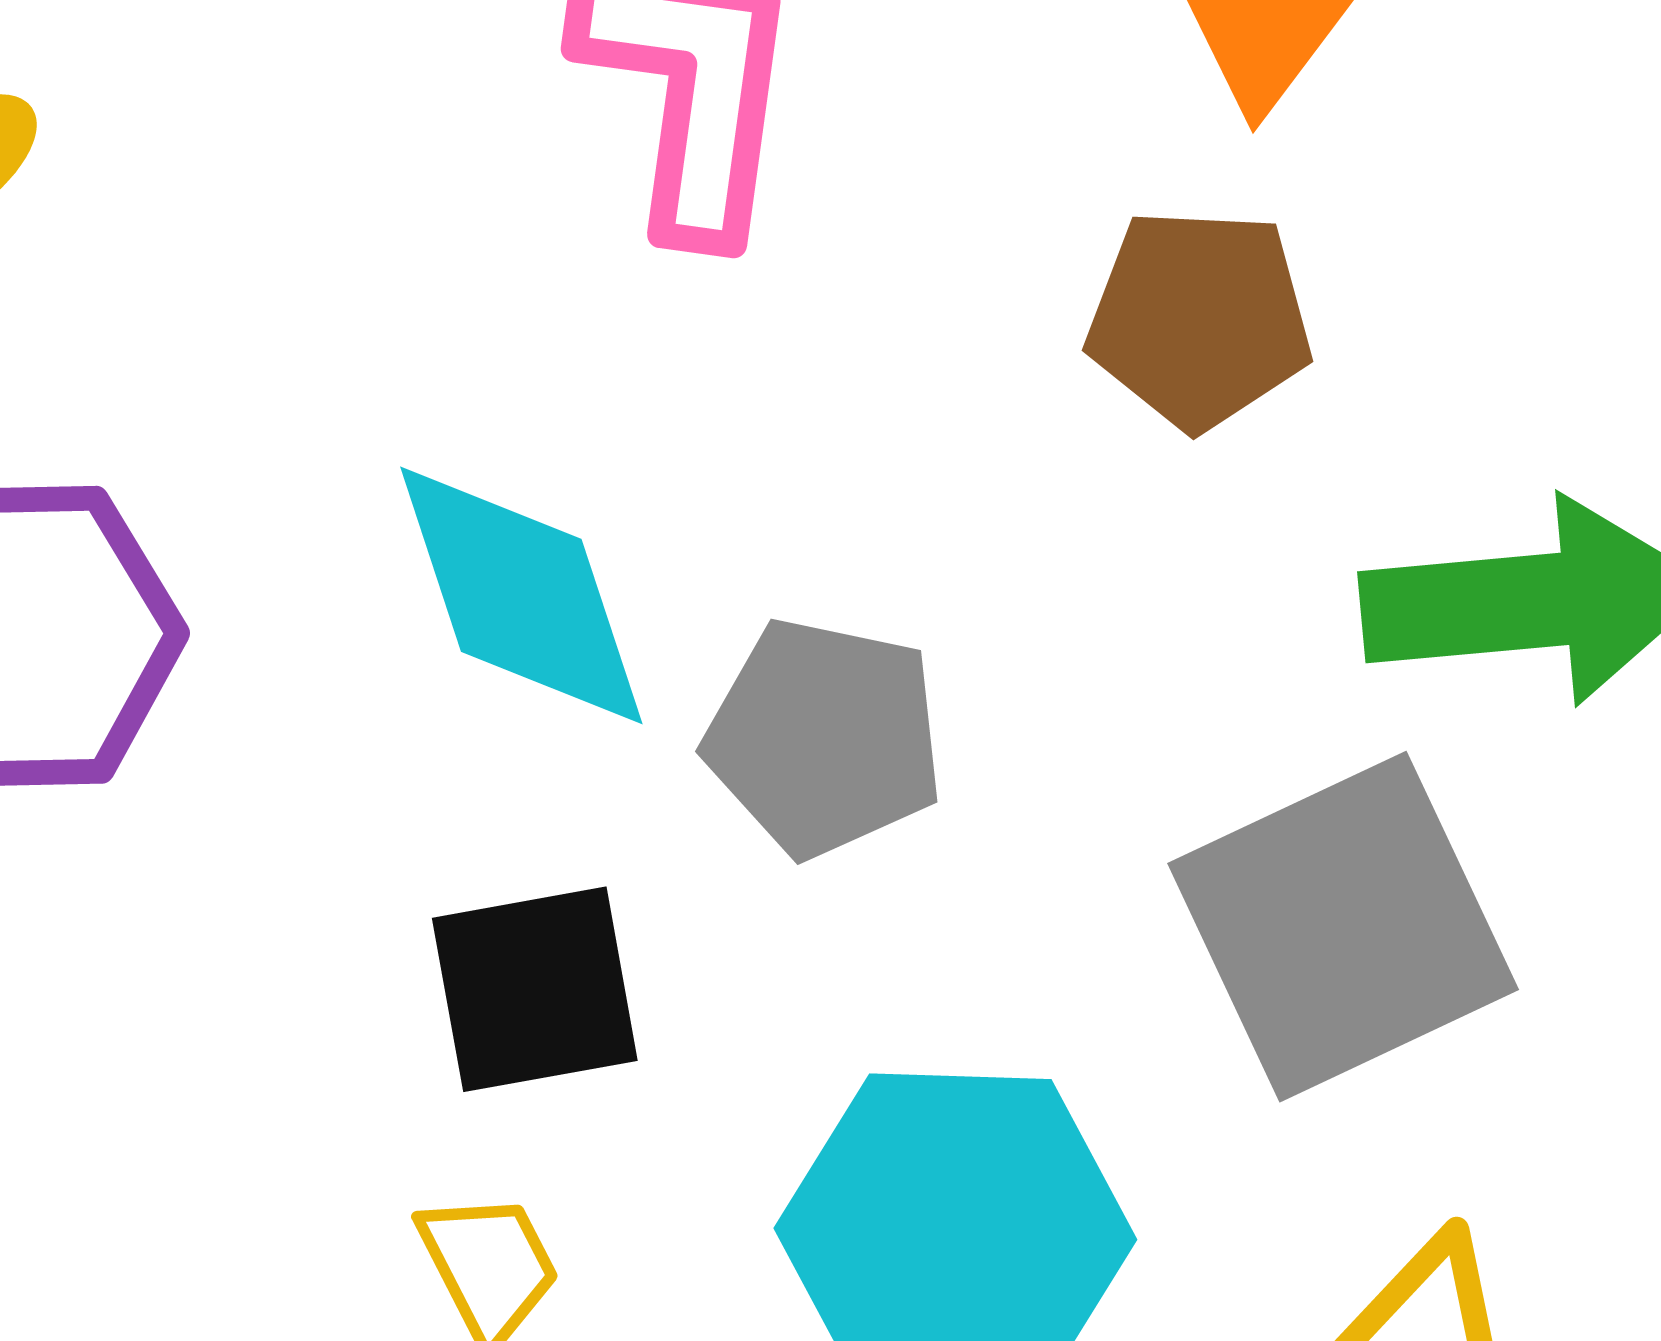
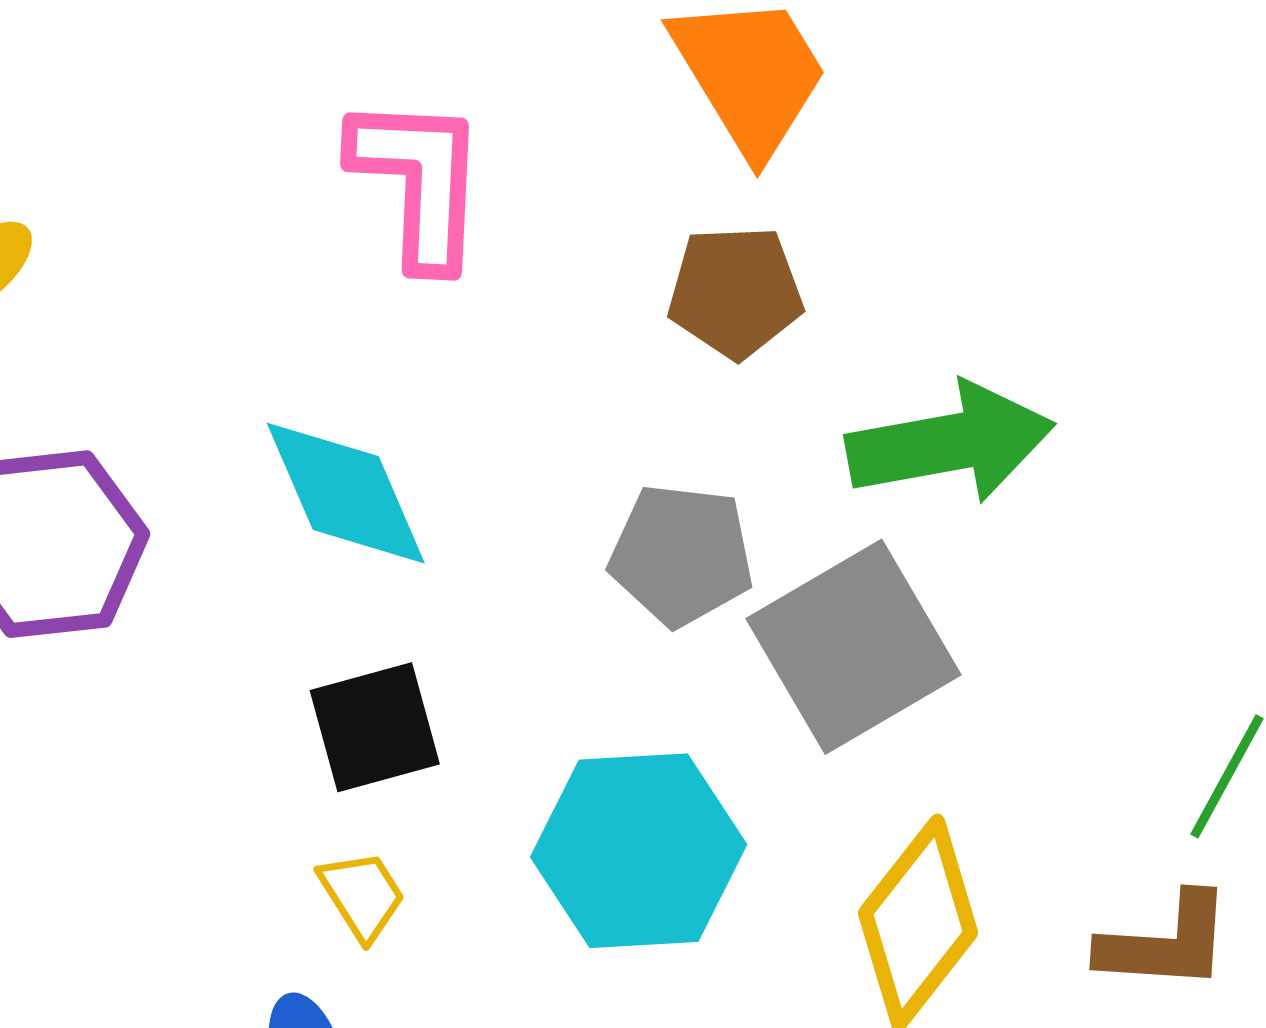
gray pentagon: (824, 738) -> (681, 555), moved

